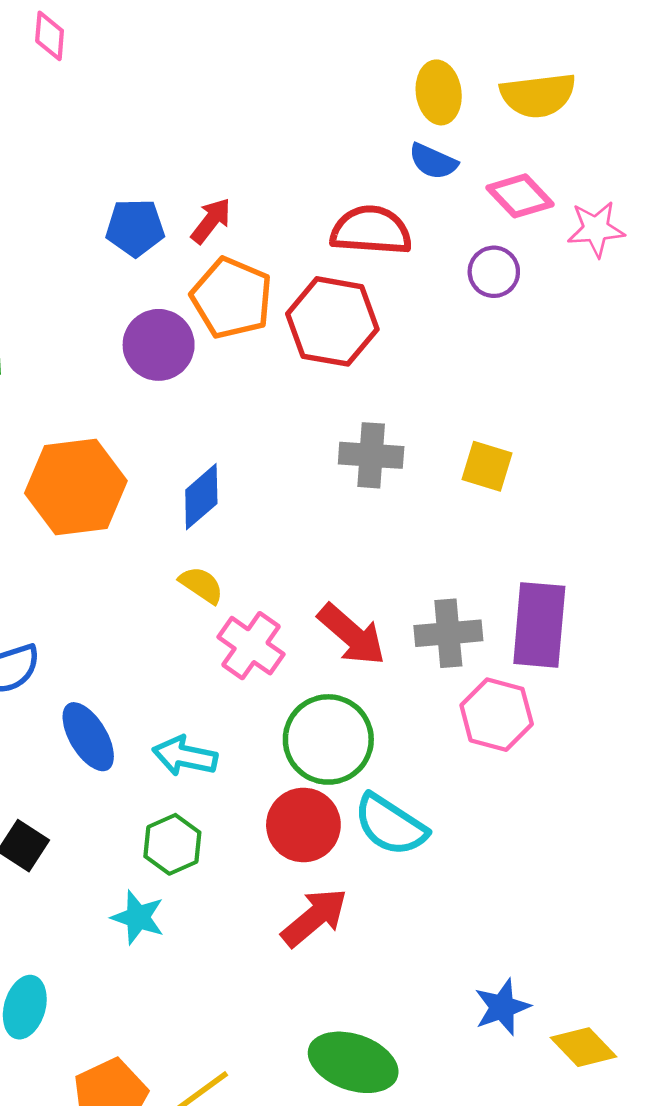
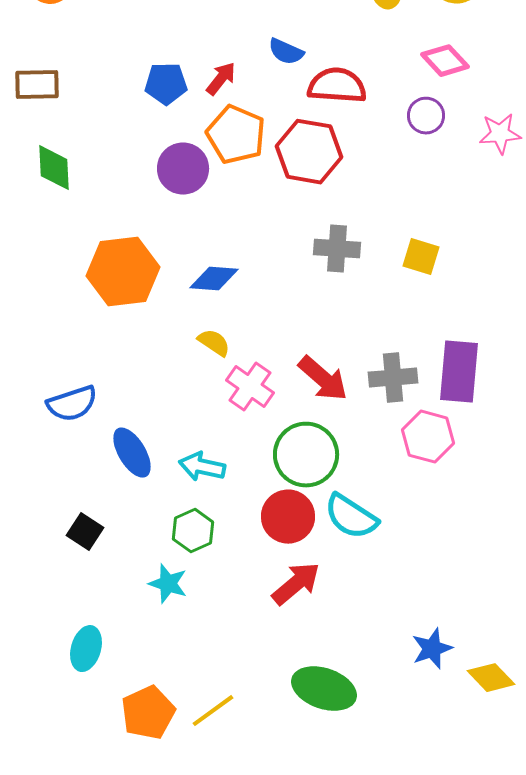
blue semicircle: (433, 161) -> (286, 52), moved
pink star: (596, 229) -> (500, 134), moved
blue diamond: (201, 497) -> (214, 279), turned 45

